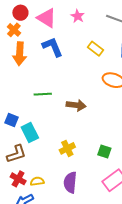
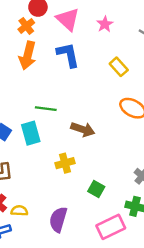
cyan rectangle: (30, 132) -> (31, 133), moved
yellow cross: (67, 148) -> (65, 163), moved
green square: (104, 151) -> (96, 189), moved

